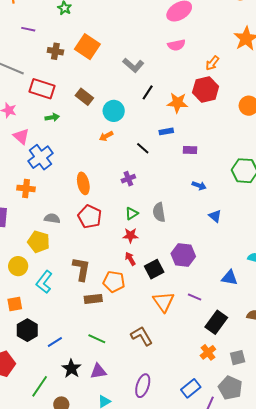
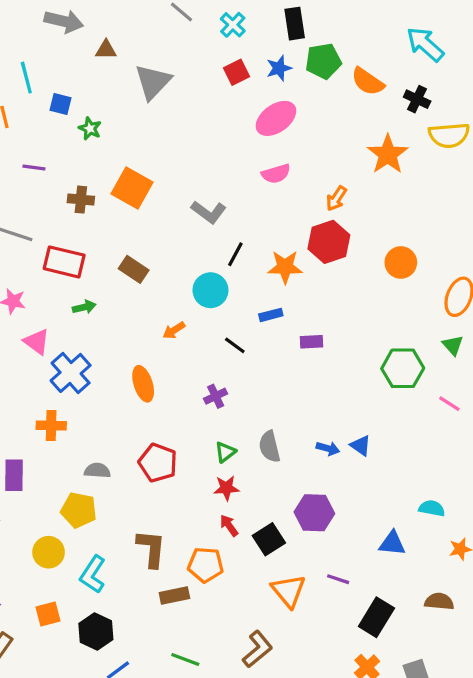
cyan circle: (114, 111) -> (210, 290), moved
orange ellipse: (83, 183) -> (143, 384), moved
blue arrow: (199, 186) -> (328, 448), moved
black hexagon: (27, 330) -> (96, 631), moved
brown L-shape: (142, 336) -> (257, 649), turned 85

